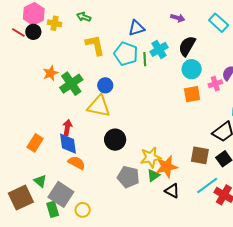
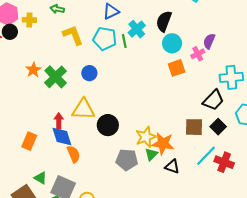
yellow triangle: (99, 106) -> (83, 109), moved
orange semicircle: (77, 163) -> (74, 154), turned 48
orange star: (167, 167) -> (163, 144), turned 30

